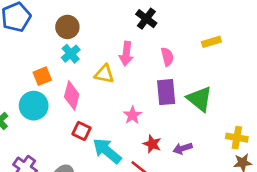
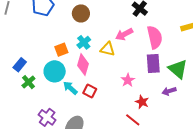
cyan cross: (71, 54) -> (84, 42), moved
pink arrow: (126, 54) -> (124, 34), turned 54
pink semicircle: (167, 57) -> (155, 37), size x1.6
purple arrow: (183, 148) -> (169, 91), moved
cyan arrow: (107, 151) -> (70, 88), moved, size x0.7

